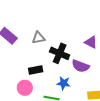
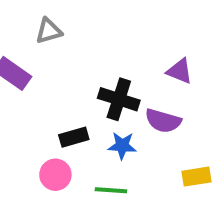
gray triangle: (38, 38) -> (49, 31), moved
blue star: (64, 83) -> (122, 146), moved

